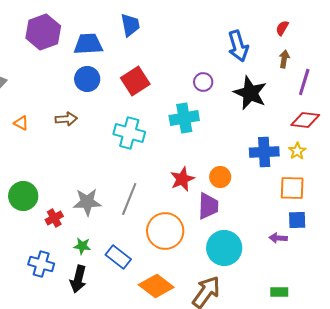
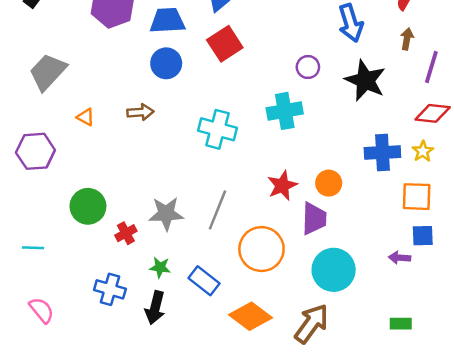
red square: (135, 81) -> (225, 44), moved

